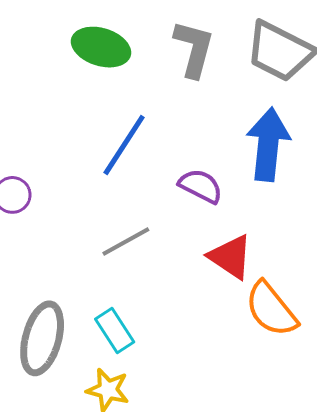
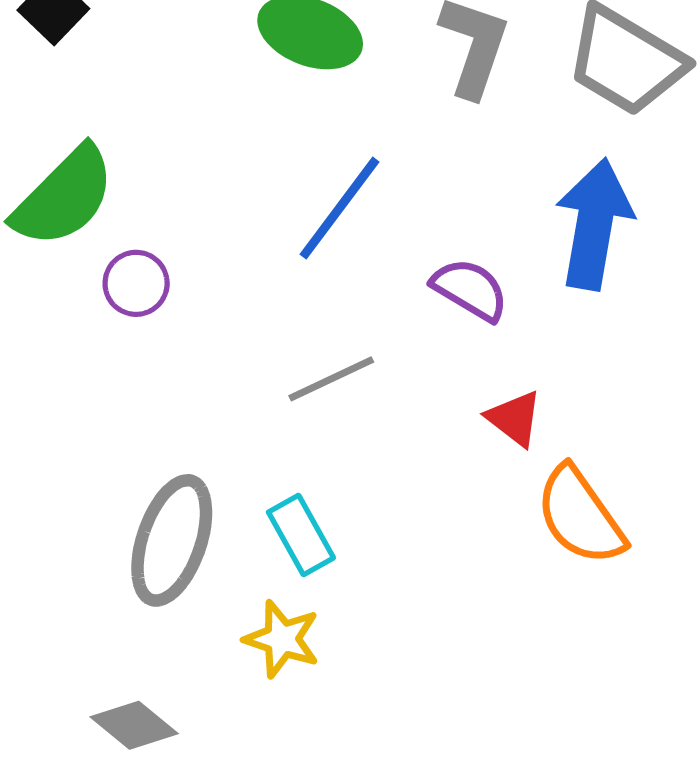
red triangle: (231, 257) -> (515, 418), size x0.7

